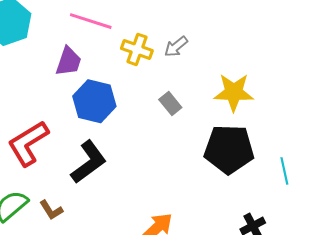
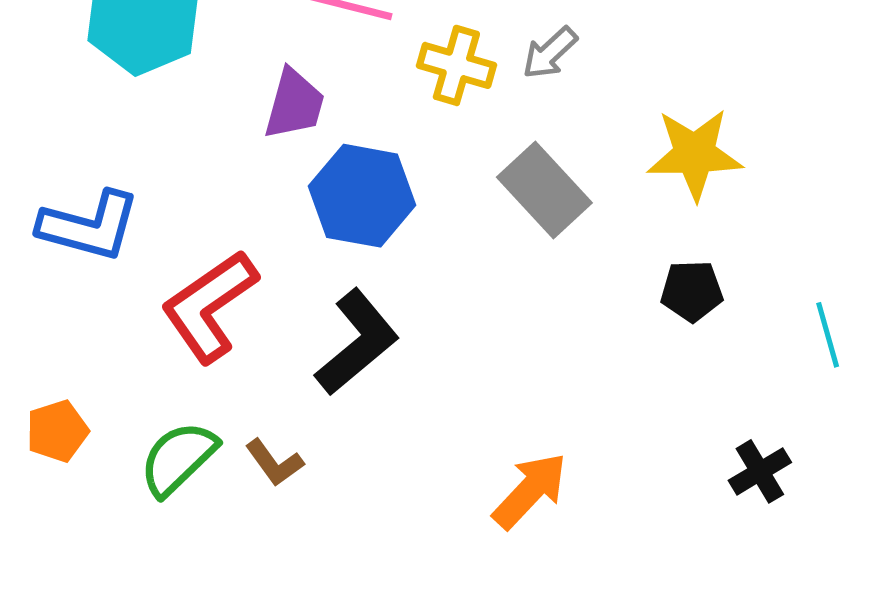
gray rectangle: (170, 103) -> (544, 190), size x1.6
black pentagon: (229, 149) -> (692, 291), size x0.5

